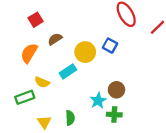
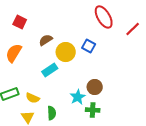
red square: (36, 20) -> (20, 22), turned -32
brown semicircle: (55, 39) -> (46, 40), moved
yellow semicircle: (42, 82) -> (33, 98), moved

